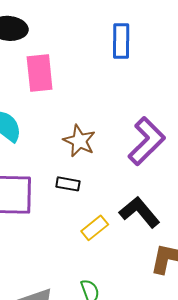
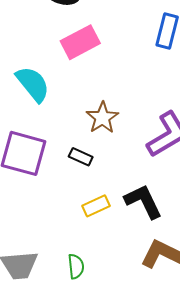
pink rectangle: (40, 73) -> (80, 42), turned 54

